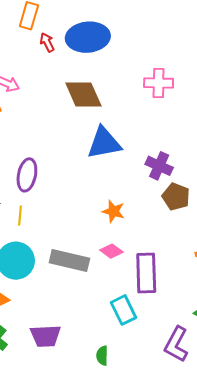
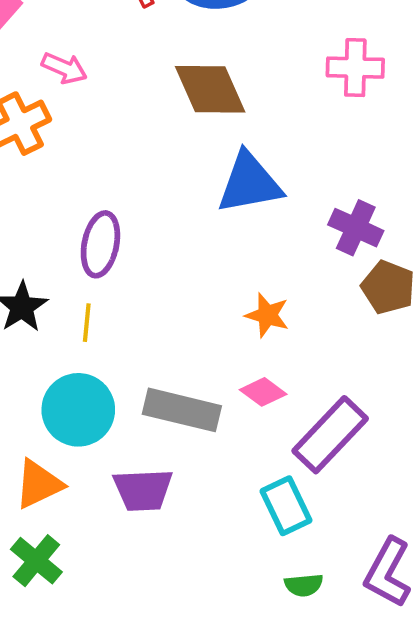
purple rectangle: (146, 273) -> (330, 435), turned 45
purple trapezoid: (46, 336) -> (143, 490), moved
green semicircle: (102, 356) -> (304, 585), moved, turned -96

